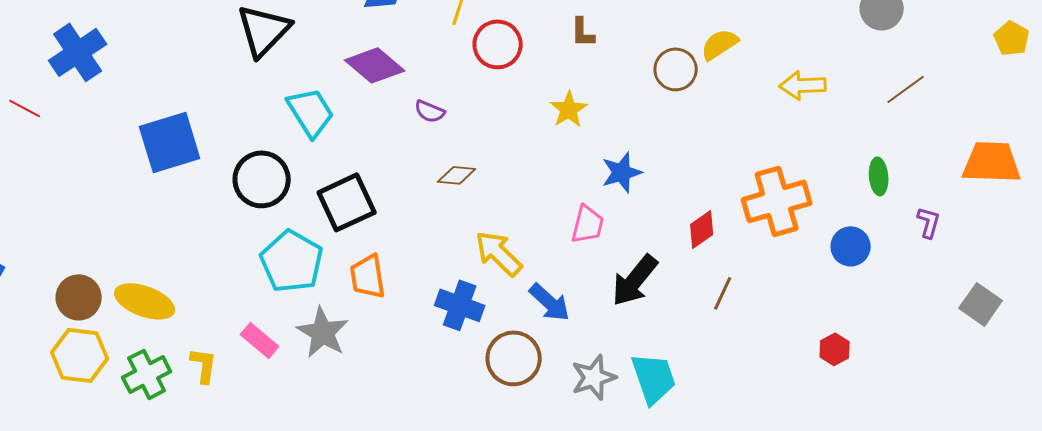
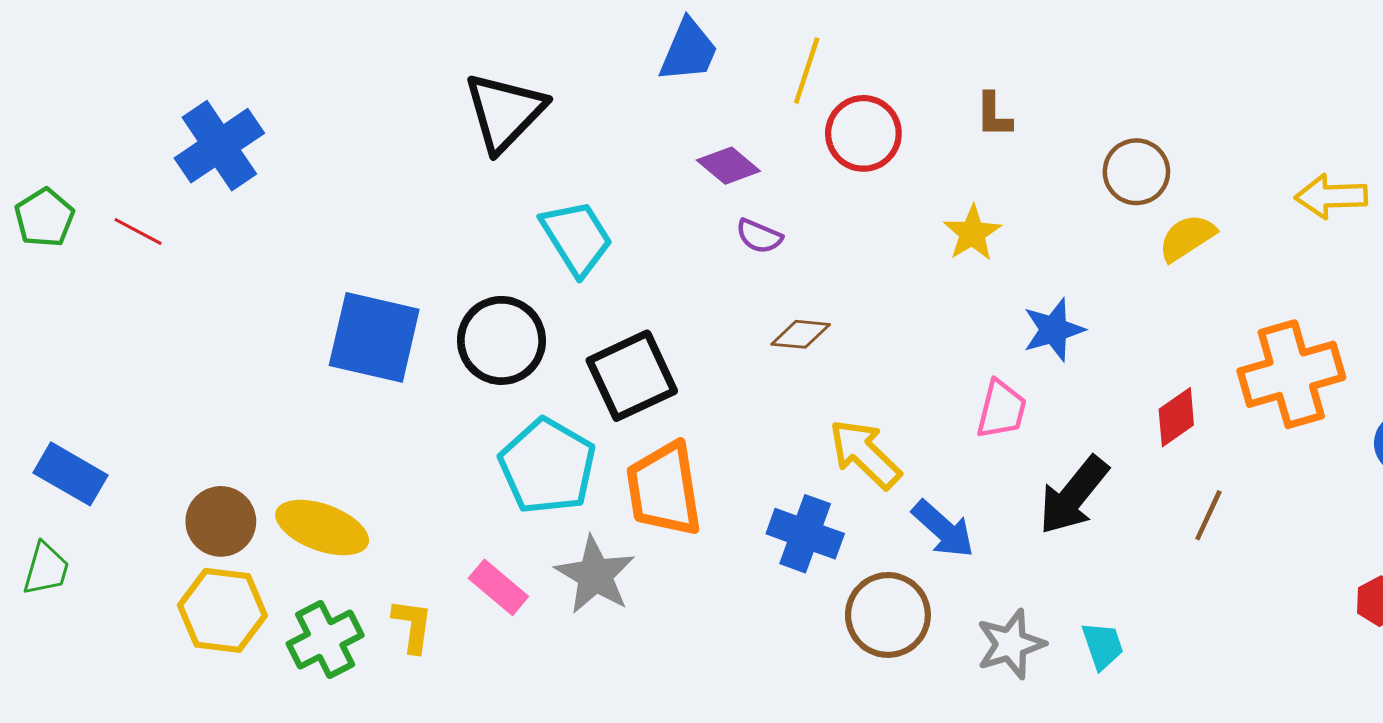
yellow semicircle: (720, 44) -> (1187, 238), moved
purple diamond: (375, 65) -> (728, 166), moved, size x0.7
blue square: (170, 142) -> (374, 337), moved, turned 30
orange trapezoid: (368, 276) -> (664, 489), size x1.4
cyan trapezoid: (654, 378) -> (1103, 646), size x0.6

